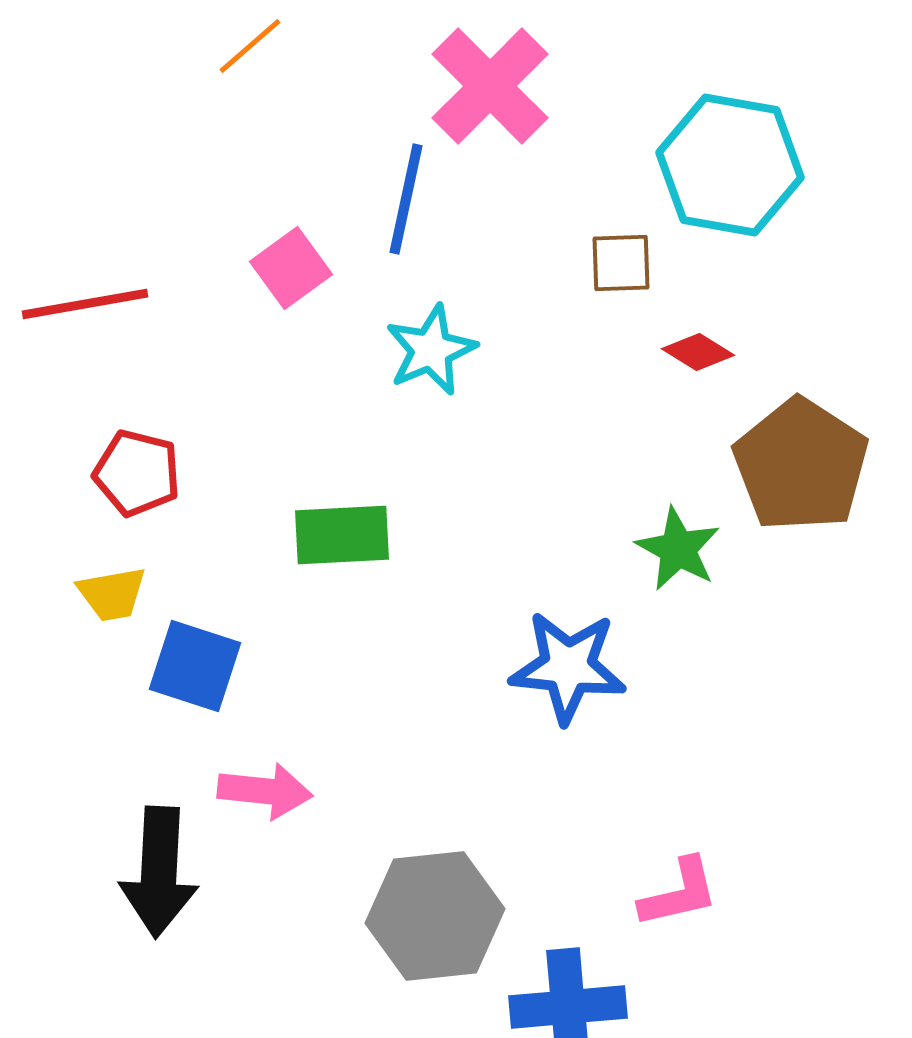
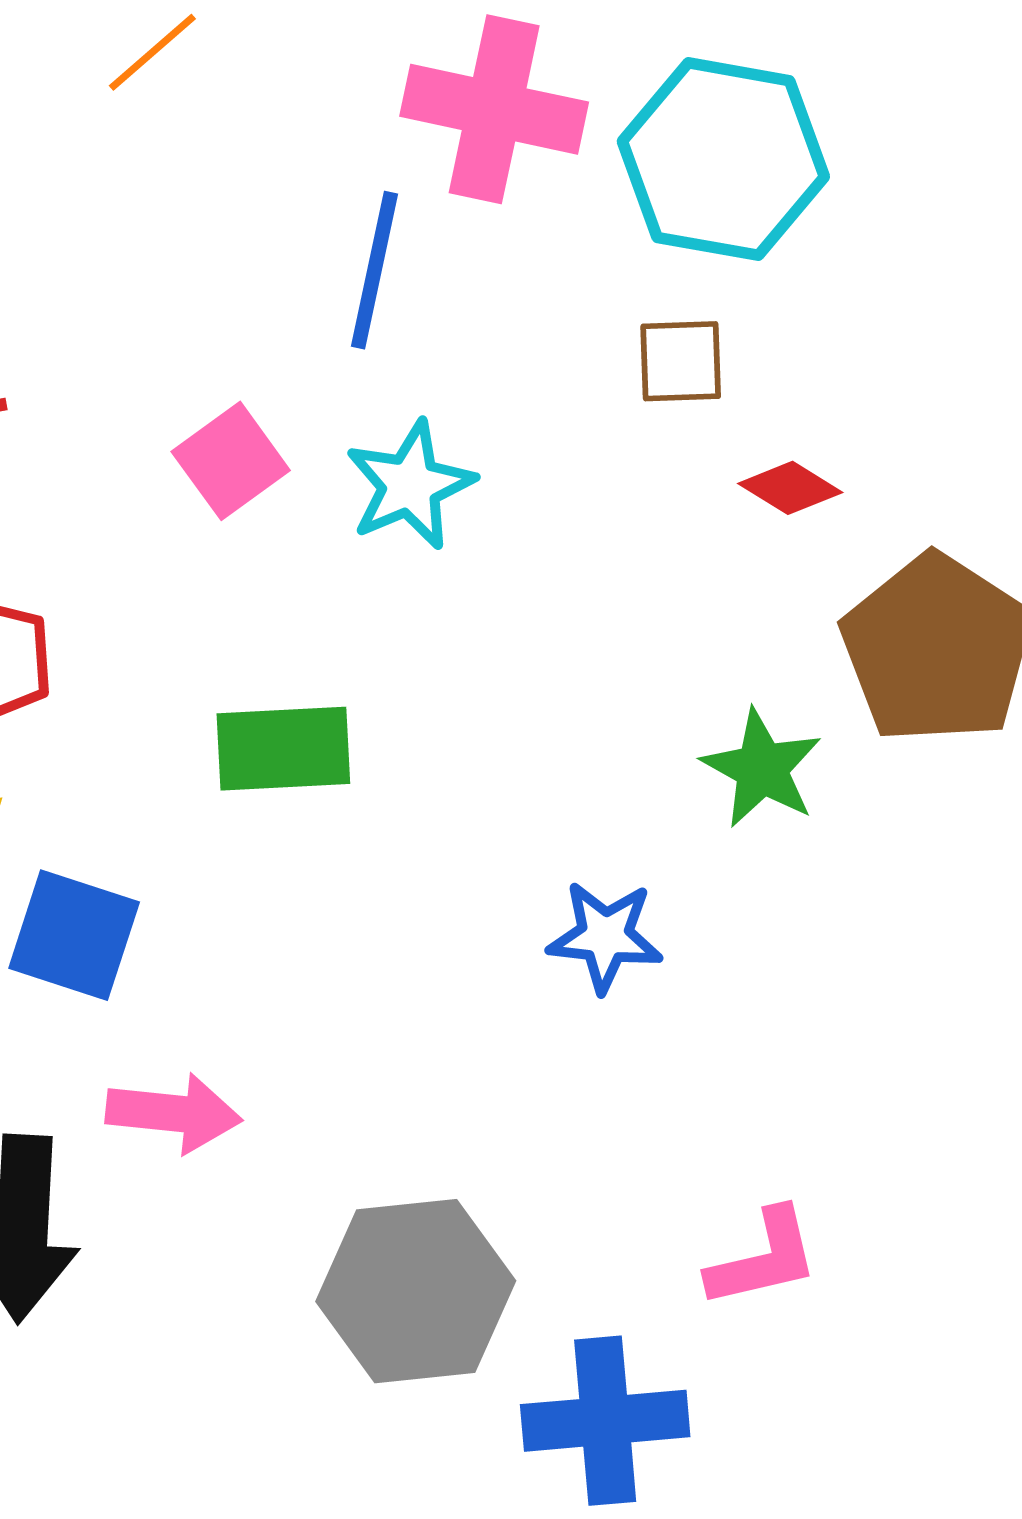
pink cross: (490, 86) -> (494, 109), turned -33
cyan hexagon: (730, 165) -> (723, 159), moved
pink square: (291, 268) -> (231, 461), moved
blue star: (568, 667) -> (605, 937), size x0.7

